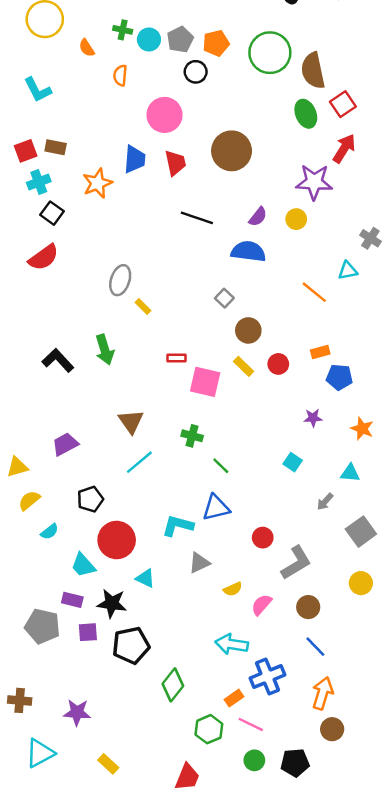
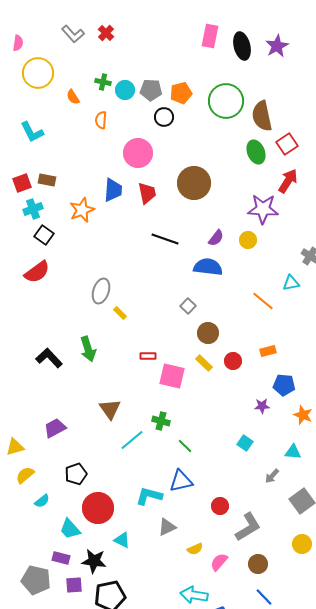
gray pentagon: (180, 39) -> (151, 90), turned 30
blue pentagon: (339, 377) -> (284, 385), moved
cyan line: (139, 462) -> (132, 440), moved

